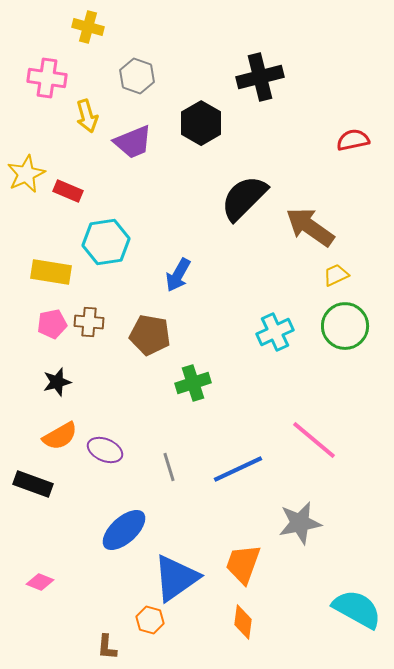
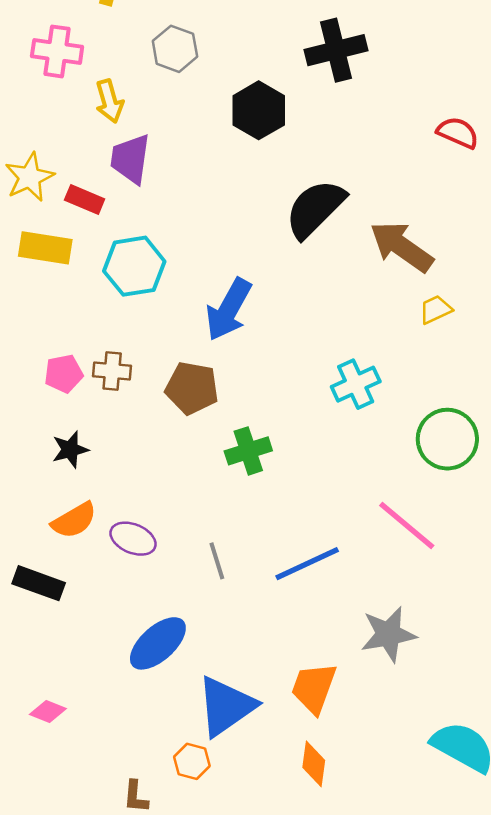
red semicircle: (353, 140) -> (458, 133), turned 36
purple trapezoid: (133, 142) -> (130, 159), moved, turned 120
yellow rectangle: (51, 272) -> (45, 248), moved
blue arrow: (178, 275) -> (229, 309), size x1.4
green circle: (345, 326) -> (447, 439), moved

